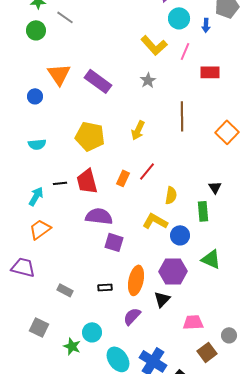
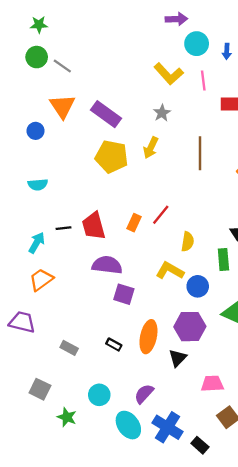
gray line: (65, 17) -> (62, 66), moved
pink line: (185, 51) -> (203, 81), turned -30
yellow arrow: (138, 130) -> (151, 148), moved
yellow pentagon: (90, 136) -> (112, 157), moved
black rectangle: (105, 287) -> (114, 344), turned 32
purple semicircle: (132, 316) -> (144, 394), moved
green star: (72, 346) -> (67, 417), moved

